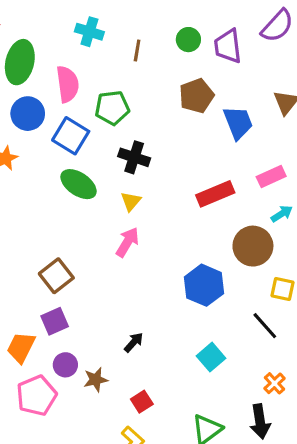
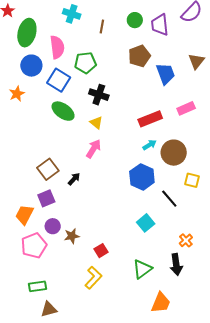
yellow triangle: (131, 201) -> (96, 123), turned -32
cyan arrow: (282, 214) -> (150, 145), moved
black line: (265, 326) -> (169, 199), moved
black arrow: (134, 342) -> (74, 179), moved

